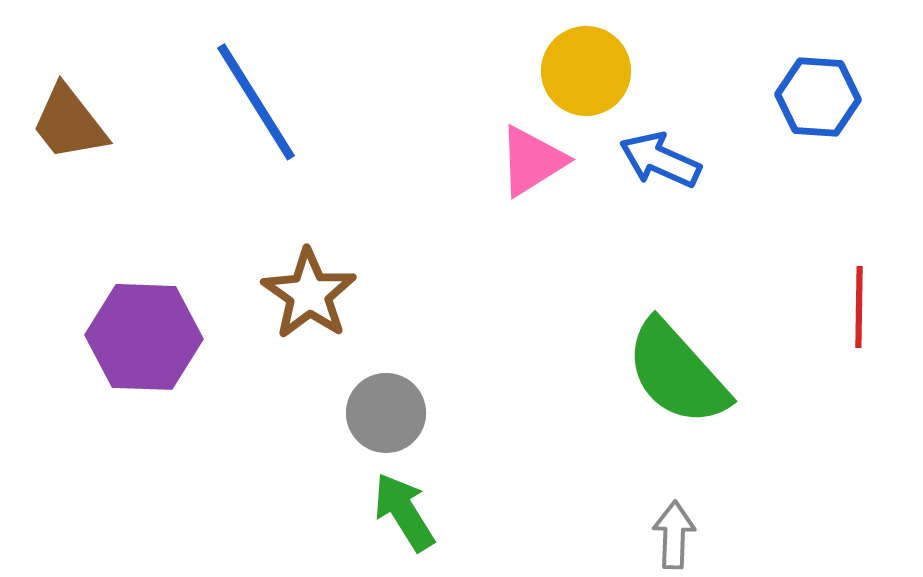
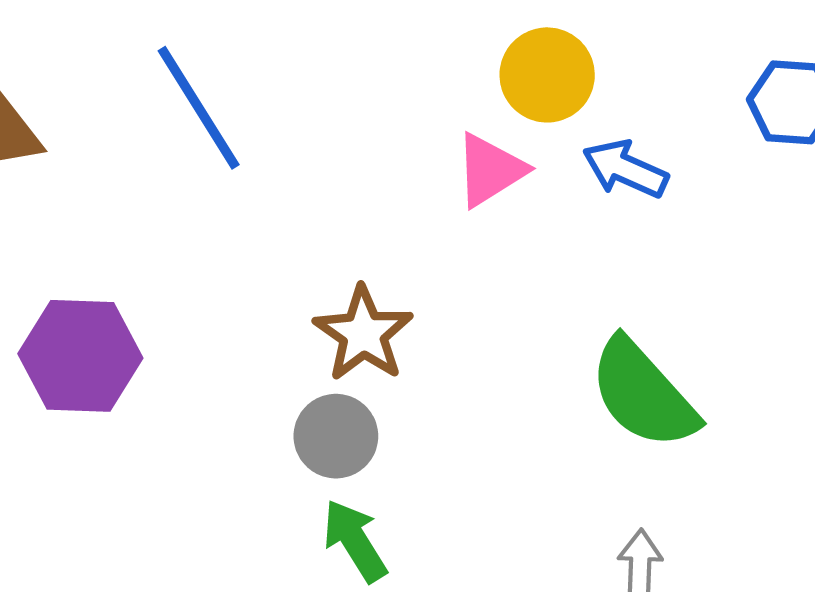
brown star: (309, 294) -> (363, 334), moved

